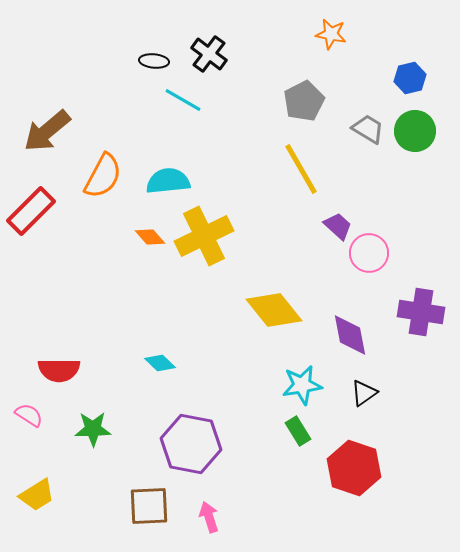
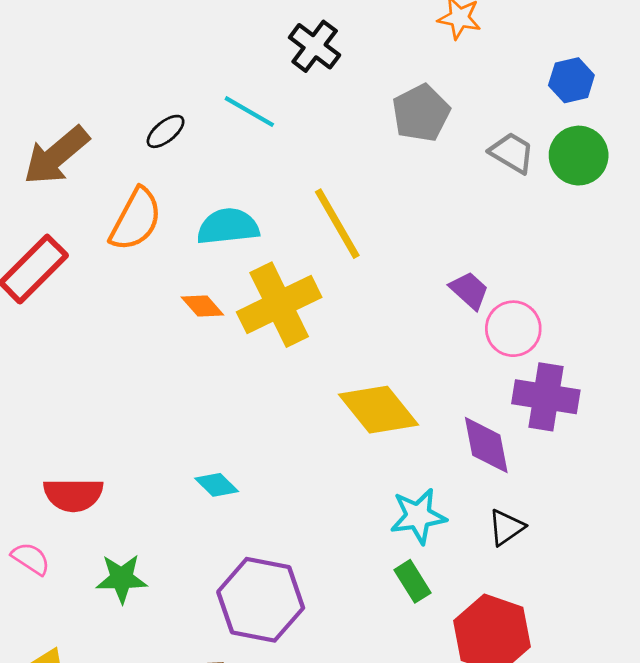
black cross: (209, 54) -> (315, 46), moved
black ellipse: (154, 61) -> (166, 131), moved, turned -44
yellow line: (301, 169) -> (337, 224), moved
purple cross: (421, 312) -> (546, 397), moved

